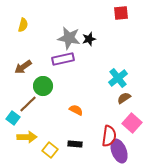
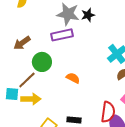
orange semicircle: (76, 110) -> (73, 78), moved
cyan square: (13, 118) -> (12, 94), turned -32
yellow arrow: (27, 137) -> (31, 99), moved

